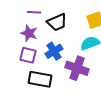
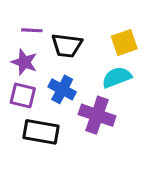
black trapezoid: (57, 22) -> (67, 45), turned 30
blue cross: (54, 51) -> (62, 89), turned -30

